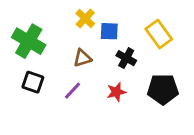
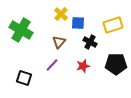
yellow rectangle: (159, 34) -> (113, 25), turned -72
brown triangle: (82, 58) -> (59, 42), turned -32
black square: (33, 82) -> (24, 78), moved

